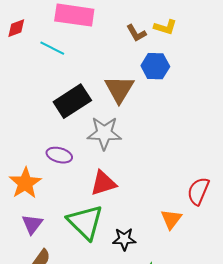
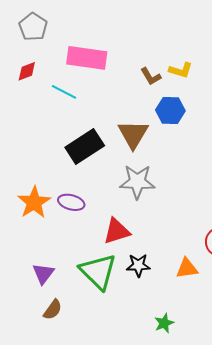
gray star: (104, 133) -> (137, 182), moved
orange star: (25, 183) -> (34, 202), moved
orange triangle: (171, 219) -> (187, 268), turned 45
black star: (124, 239) -> (138, 265), moved

